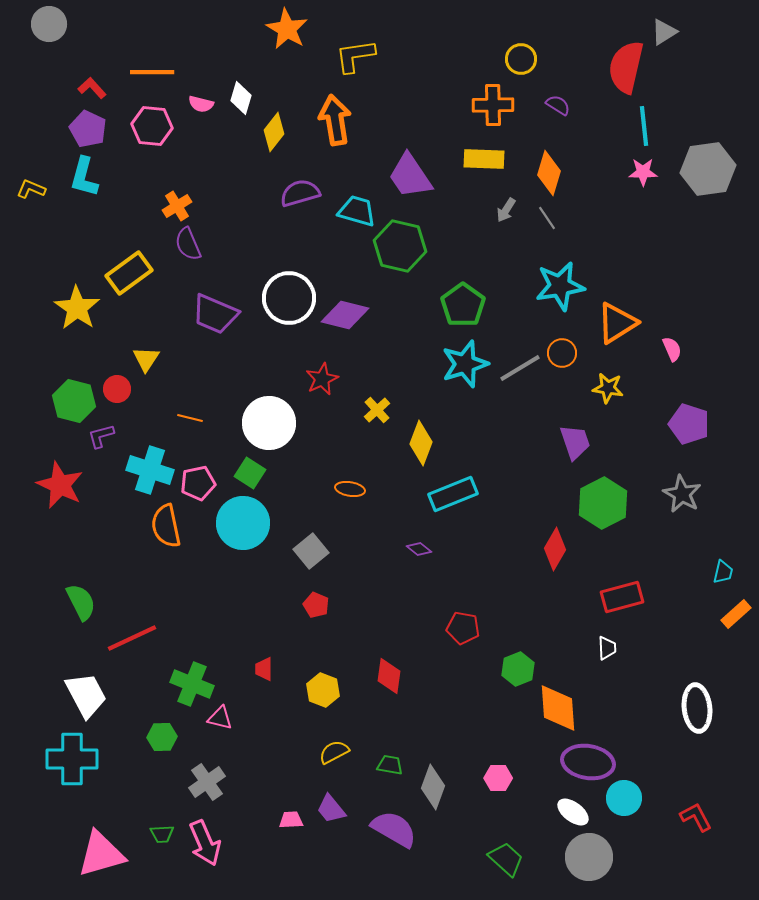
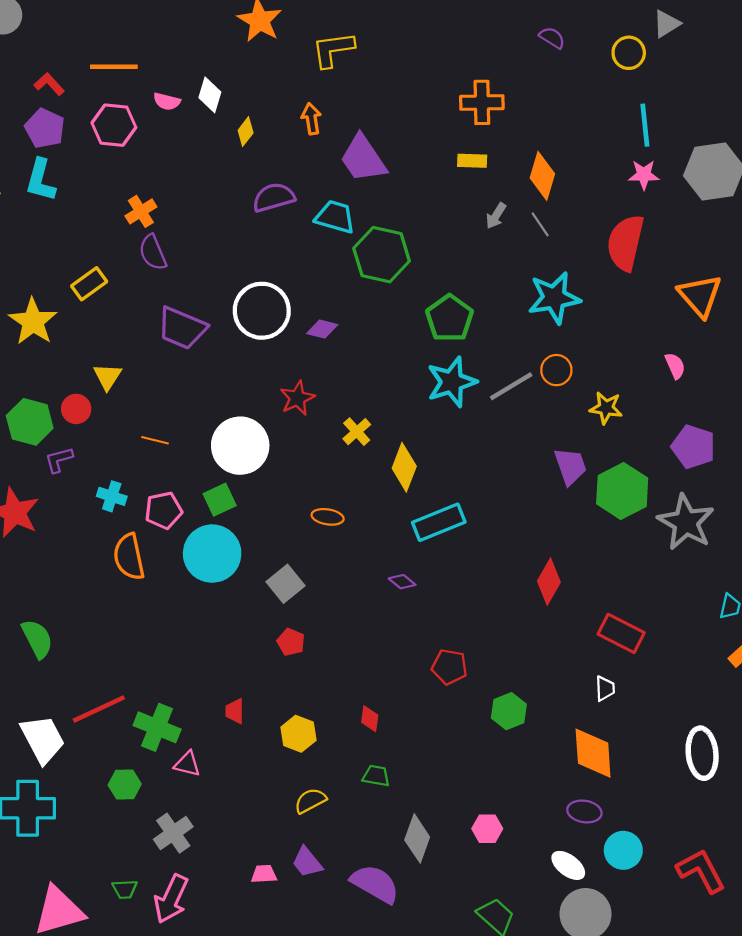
yellow circle: (521, 59) -> (629, 53), moved
red semicircle: (626, 67) -> (625, 243), moved
purple semicircle: (558, 105) -> (552, 38), moved
orange arrow: (335, 120) -> (311, 119), size x0.6
yellow diamond: (274, 132) -> (246, 132), size x0.7
yellow rectangle: (484, 159) -> (472, 161), size x0.7
purple trapezoid: (410, 176) -> (363, 159), moved
yellow rectangle: (129, 273) -> (89, 284), size x0.7
purple diamond: (345, 315) -> (322, 329), size x0.6
orange triangle: (617, 323) -> (700, 296), moved, turned -39
cyan cross: (150, 470) -> (112, 496), size x0.6
green square: (250, 473) -> (220, 500), turned 32
gray star: (682, 494) -> (686, 522), size x1.4
green hexagon: (603, 503) -> (622, 491), moved
red rectangle: (622, 597) -> (621, 633), turned 42
red line: (132, 638) -> (99, 709), moved
red diamond: (389, 676) -> (370, 719), size x0.7
orange diamond: (558, 708) -> (593, 753), moved
purple ellipse: (588, 762) -> (584, 811), size x0.6
green trapezoid: (390, 765) -> (376, 776), moved
red L-shape: (696, 817) -> (701, 871), size x1.4
pink arrow: (205, 843) -> (171, 899), turned 48

